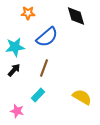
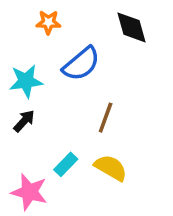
brown line: (44, 68) -> (106, 118), moved
yellow semicircle: (82, 97) -> (111, 168), moved
pink star: (17, 111) -> (29, 192), size x1.5

